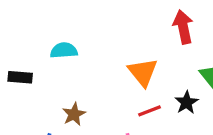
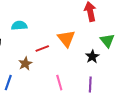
red line: (150, 111) -> (42, 49), moved

